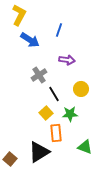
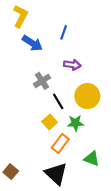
yellow circle: (81, 89) -> (87, 96), size x1.5
orange rectangle: (56, 133) -> (60, 144), turned 42
black triangle: (39, 152) -> (56, 174), moved, turned -45

